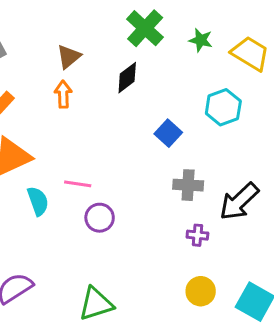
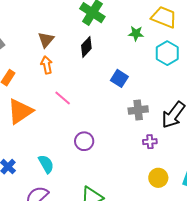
green star: (201, 40) -> (136, 33), moved
cyan hexagon: (223, 107) -> (167, 53), moved
pink line: (78, 184) -> (63, 98), moved, turned 42
cyan semicircle: (38, 201) -> (46, 164), moved

